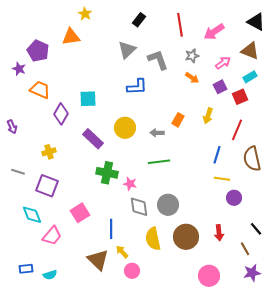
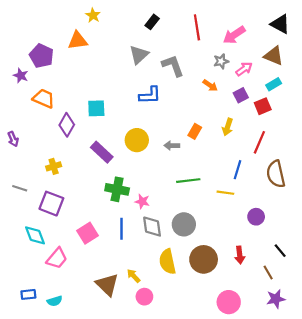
gray star: (192, 56) -> (221, 61), moved
green line: (159, 162) -> (188, 181), moved
yellow line: (222, 179) -> (225, 193), moved
blue line: (111, 229) -> (121, 229), moved

